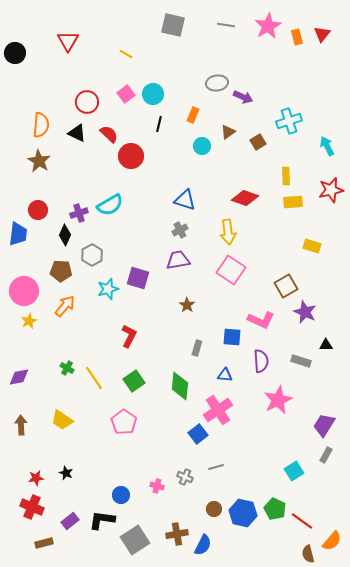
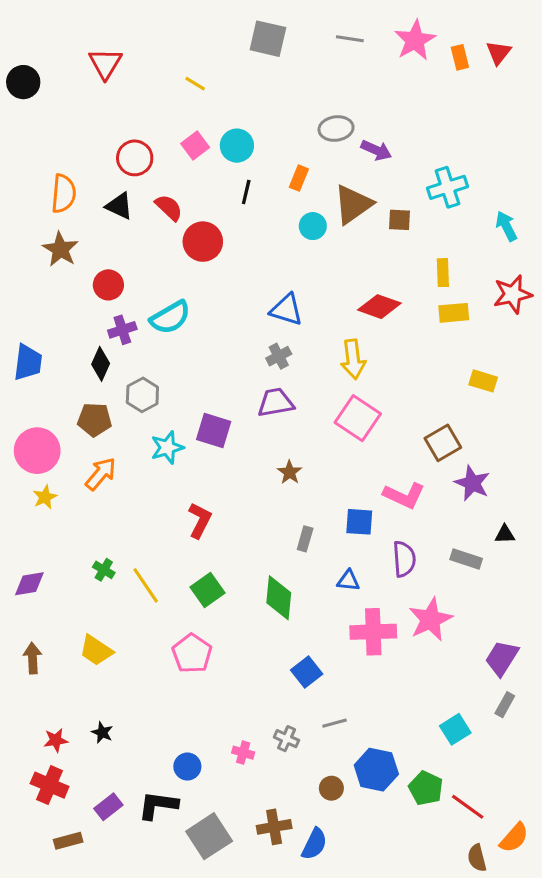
brown triangle: (228, 132) -> (353, 204), size x1.8
brown square: (258, 142) -> (400, 220), turned 35
red circle: (38, 210) -> (108, 285), moved
pink cross: (218, 410) -> (373, 632), moved, turned 32
blue hexagon: (243, 513) -> (376, 770), moved

